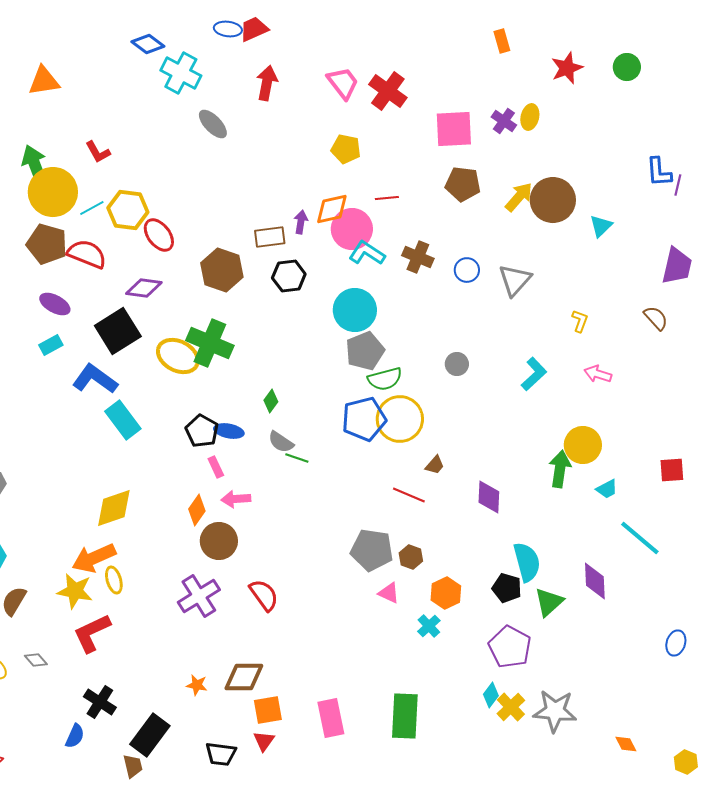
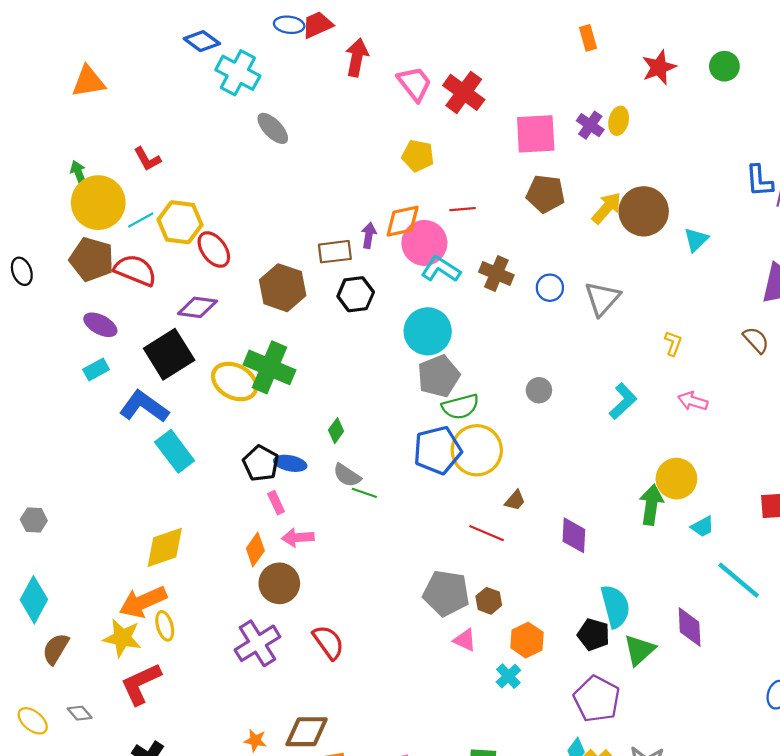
red arrow: (267, 83) -> (357, 57), moved
green arrow: (35, 165) -> (79, 173), size x0.6

